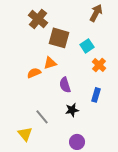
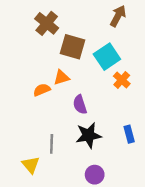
cyan square: (87, 46) -> (107, 57), size x1.5
blue rectangle: (96, 95) -> (129, 134), moved, turned -32
black star: (72, 110) -> (88, 135), size x1.5
gray line: (42, 117) -> (52, 144), turned 42

